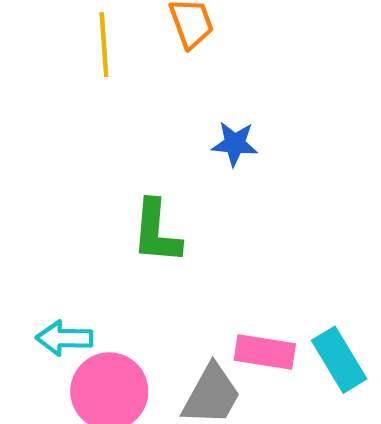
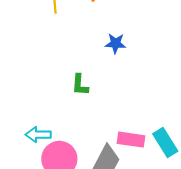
green L-shape: (156, 232) -> (80, 85), size x0.7

